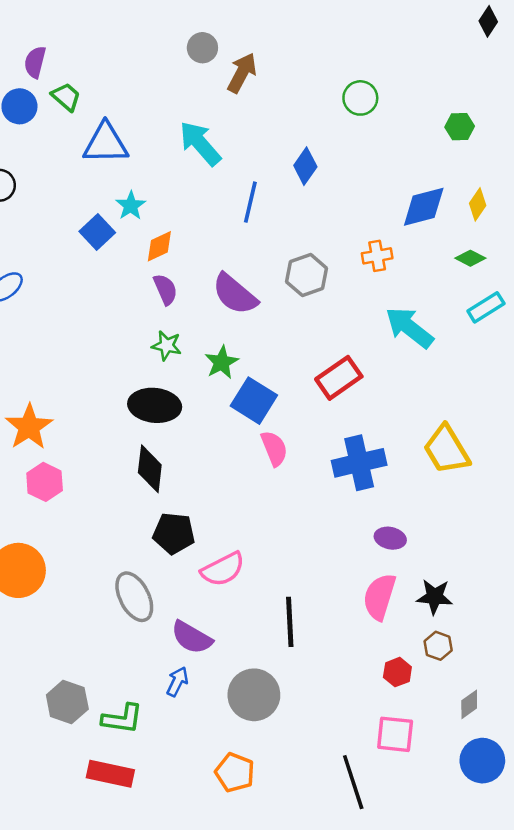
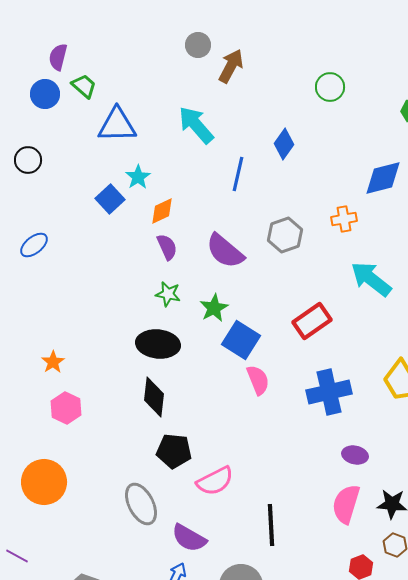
orange star: (29, 427) -> (53, 362), size x0.6

